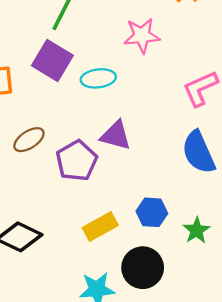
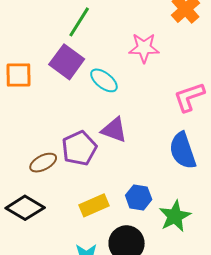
cyan ellipse: (98, 78) -> (104, 80), turned 40
brown ellipse: (29, 140) -> (43, 163), moved
green star: (197, 230) -> (175, 216), size x1.4

